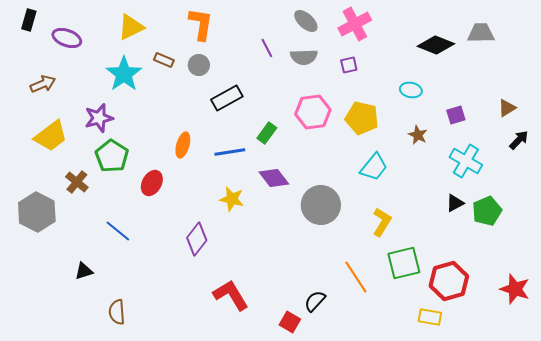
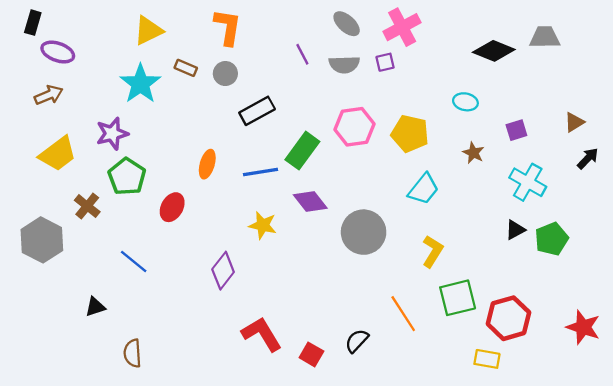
purple ellipse: (67, 38) -> (58, 52), moved
purple square: (349, 65) -> (385, 62), moved
green rectangle: (267, 133) -> (302, 151), size x1.5
red square: (290, 322) -> (311, 354), moved

